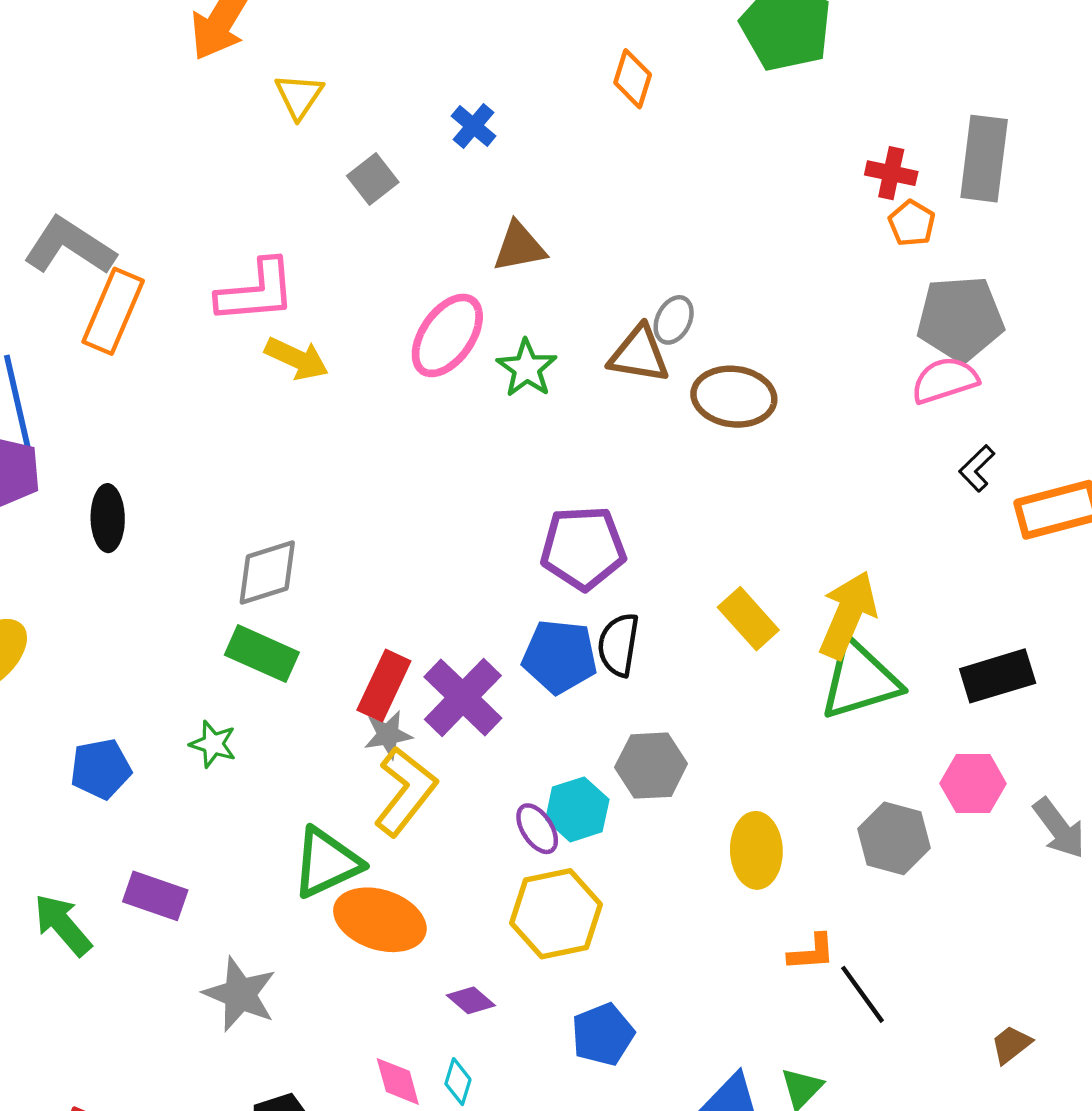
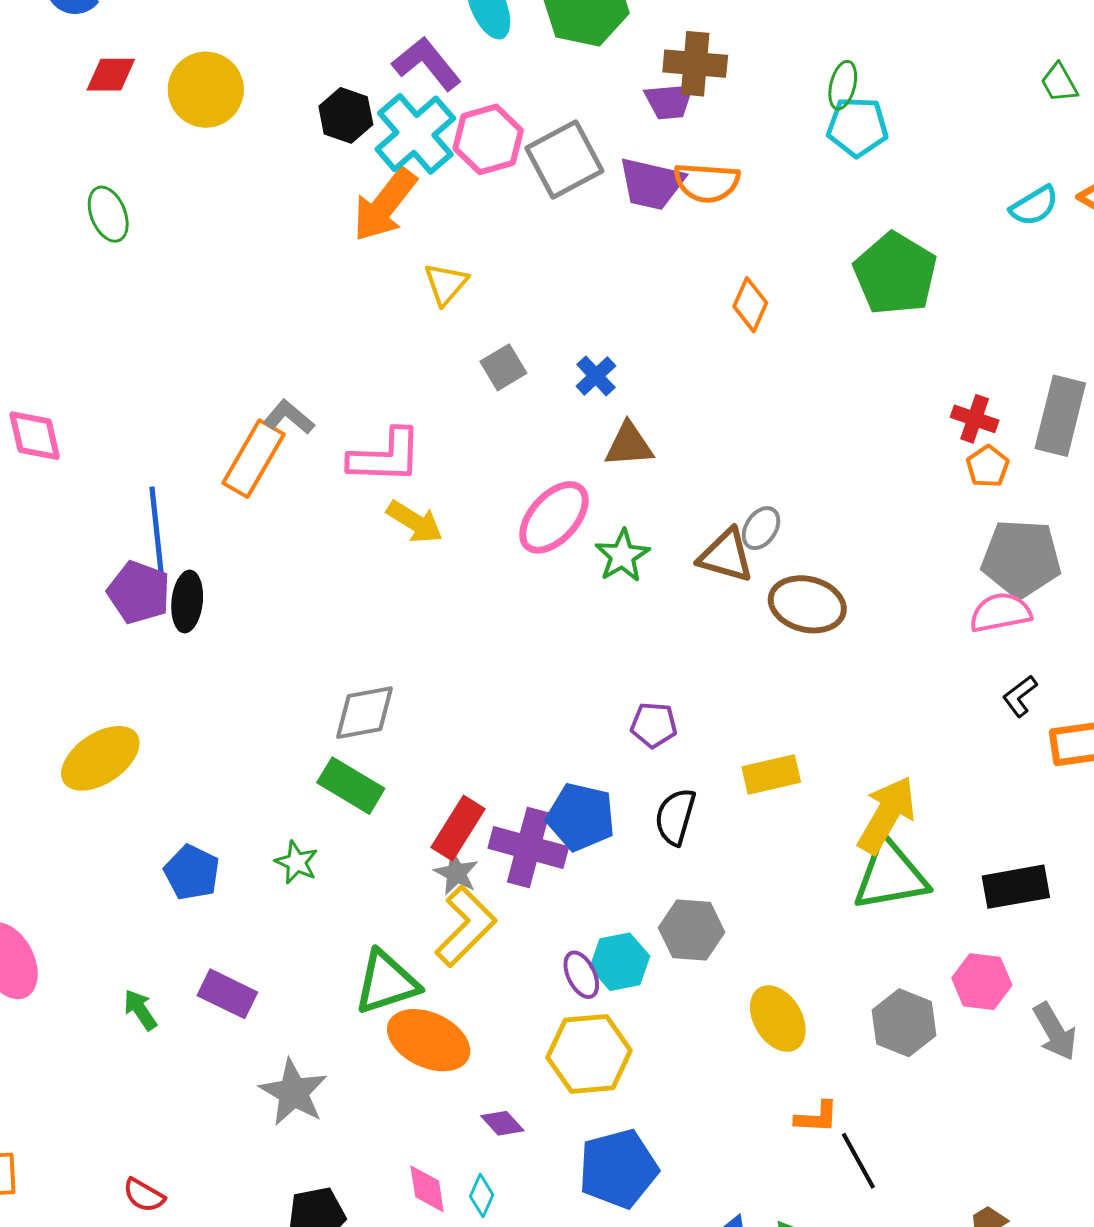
blue cross: (474, 126) -> (596, 376), moved
gray L-shape: (70, 246) -> (289, 417), moved, size x0.6
black ellipse: (108, 518) -> (187, 602), moved
purple pentagon: (583, 548) -> (654, 725), size x0.6
yellow rectangle: (748, 619) -> (771, 775), moved, turned -68
blue pentagon: (560, 657) -> (581, 817), moved
purple cross: (463, 697) -> (528, 848), turned -36
gray star: (388, 735) -> (456, 873), turned 30
blue pentagon: (101, 769) -> (192, 872), turned 30
yellow ellipse: (756, 850) -> (778, 1019), turned -36
green arrow: (63, 925) -> (140, 1010), size x0.7
blue pentagon: (603, 1034) -> (618, 1169), size x1.4

